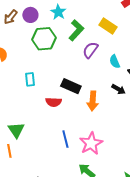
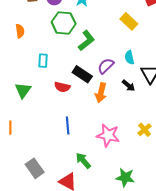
green L-shape: (76, 30) -> (86, 41), moved
purple semicircle: (90, 50) -> (106, 66), moved
green triangle: (16, 130) -> (23, 90), moved
pink star: (91, 143) -> (108, 135), moved, turned 30

